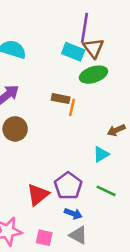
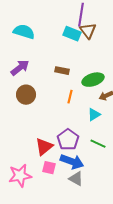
green ellipse: (93, 75) -> (93, 80), moved
orange line: (72, 107) -> (70, 97), moved
blue arrow: (73, 214) -> (72, 162), size x1.6
pink square: (44, 238) -> (49, 168), moved

